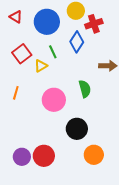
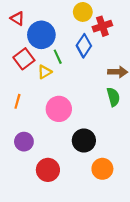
blue circle: (47, 22) -> (41, 35), moved
green semicircle: (85, 89) -> (113, 97), moved
purple circle: (22, 157) -> (24, 142), moved

